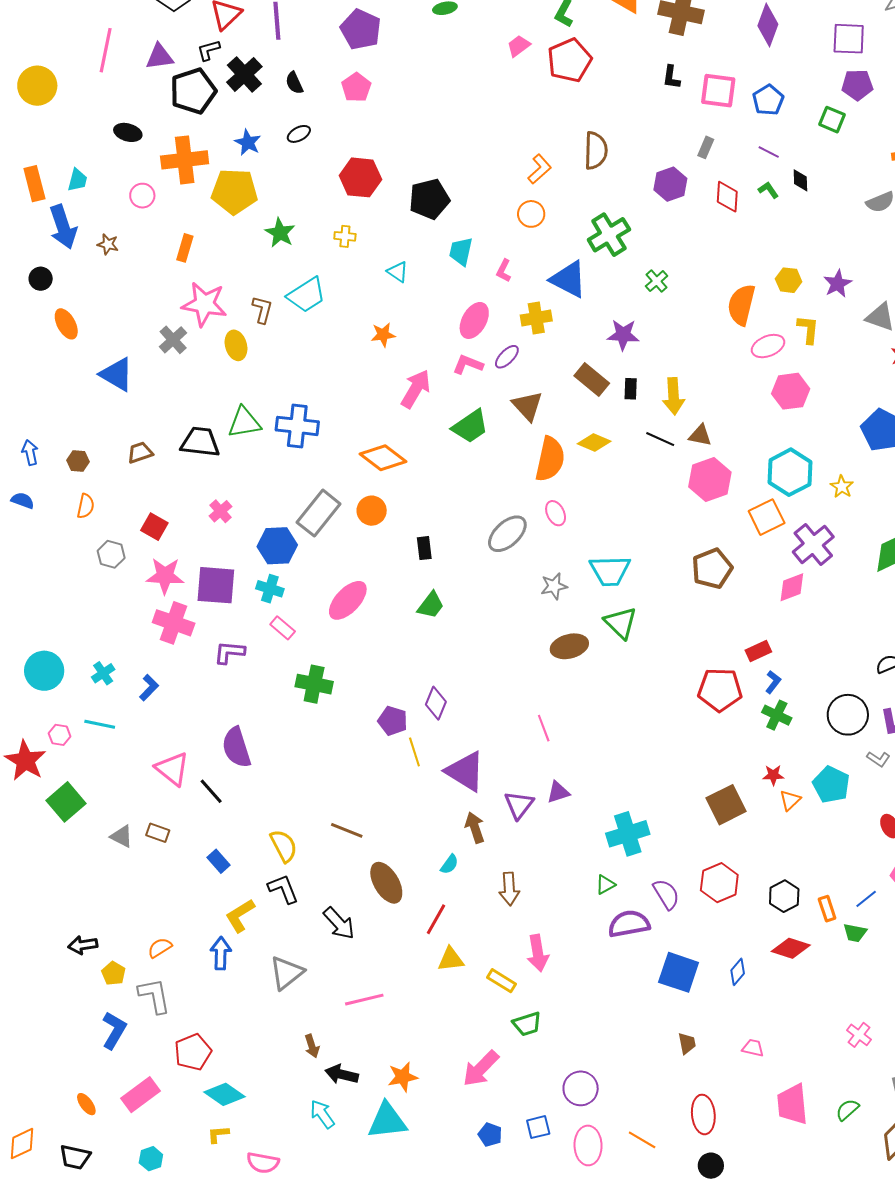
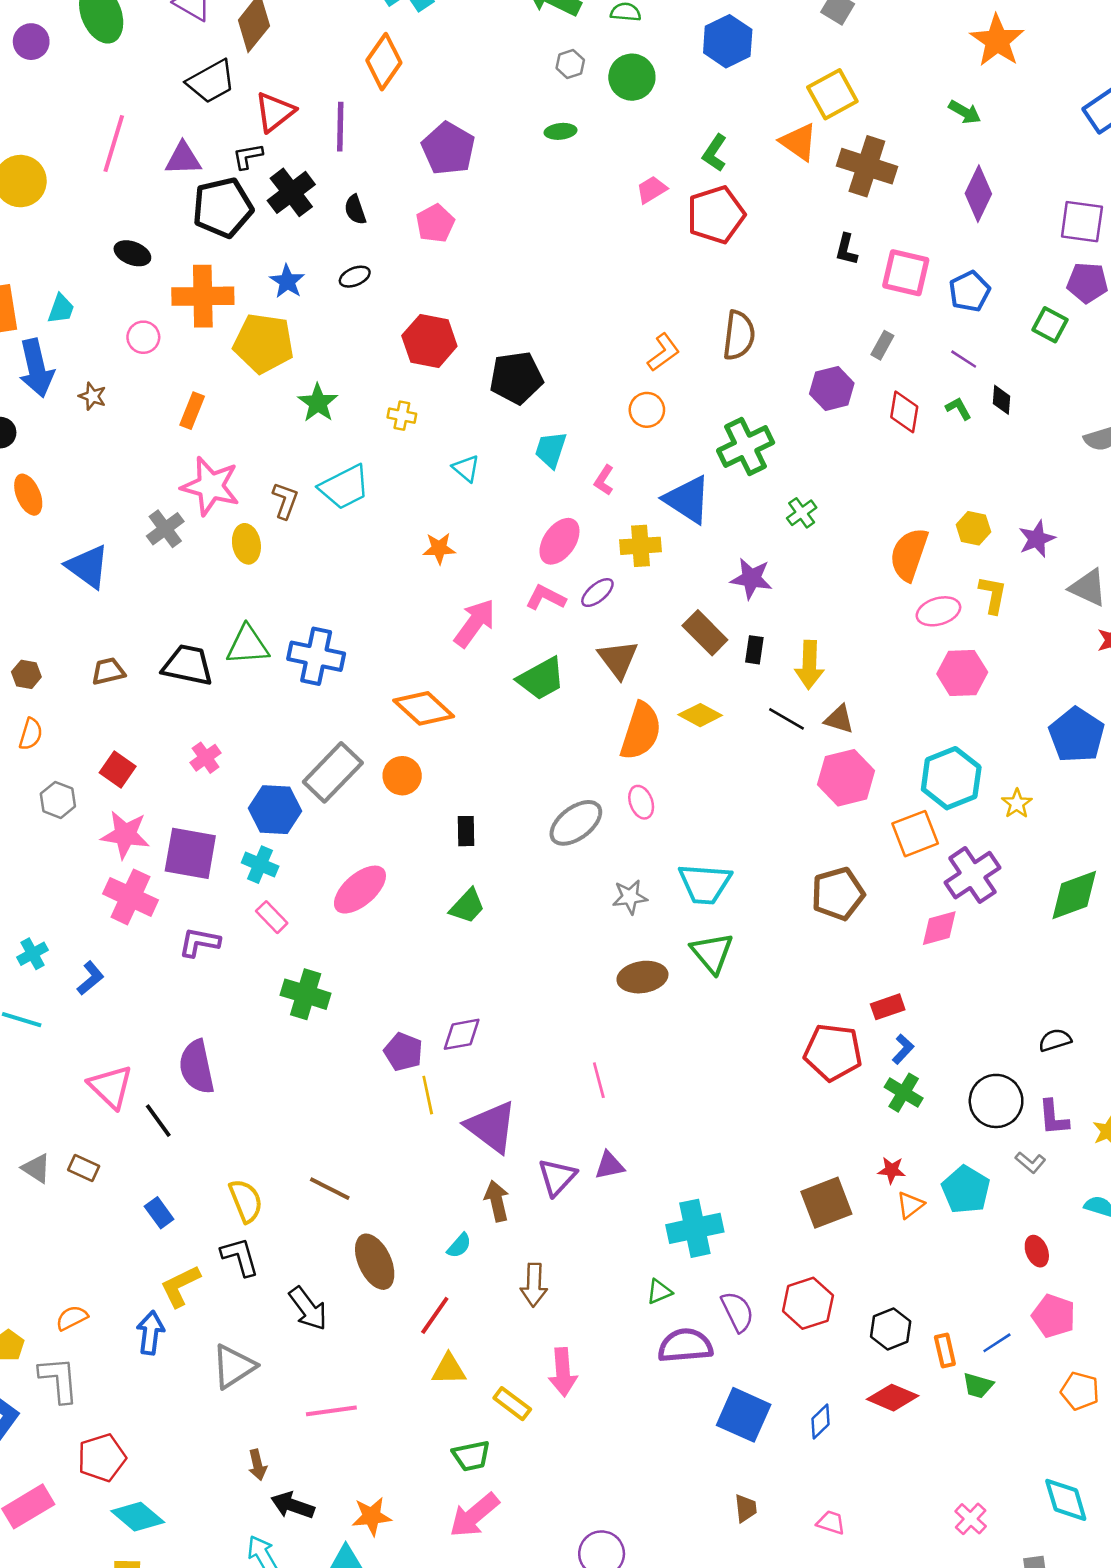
purple diamond: (436, 703) -> (462, 1034), turned 52
green trapezoid: (527, 1024) -> (471, 1456), moved

